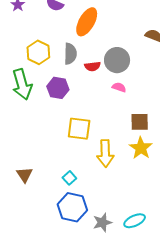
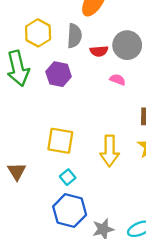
pink semicircle: (119, 87) -> (118, 80), moved
yellow square: (79, 129) -> (60, 141), moved

